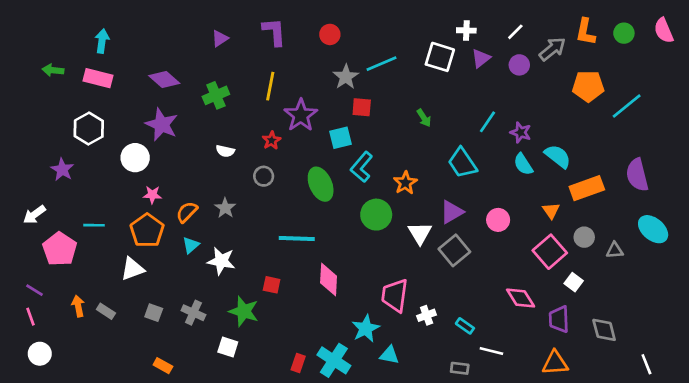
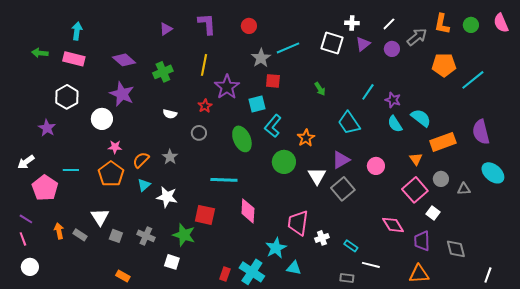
white triangle: (132, 269) -> (100, 217), moved, turned -42
red square: (272, 285) -> (205, 215), size x1.5
white line: (646, 364) -> (488, 275), turned 42

